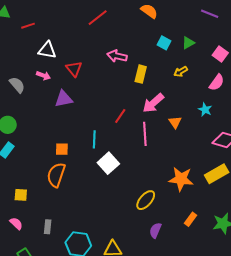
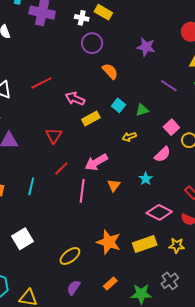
red line: (98, 18) -> (41, 83), moved
pink arrow: (117, 56) -> (75, 99), moved
red triangle: (74, 69) -> (54, 136), moved
yellow rectangle: (141, 74) -> (91, 118), moved, turned 36
white square: (108, 163) -> (23, 239), moved

